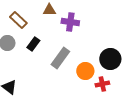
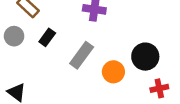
red cross: (102, 84) -> (159, 88), moved

